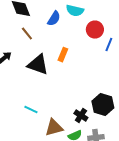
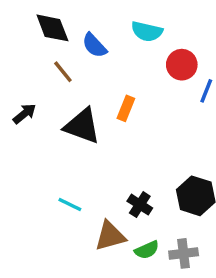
blue semicircle: (54, 19) -> (94, 45), moved, turned 105
black cross: (81, 116) -> (140, 205), moved

